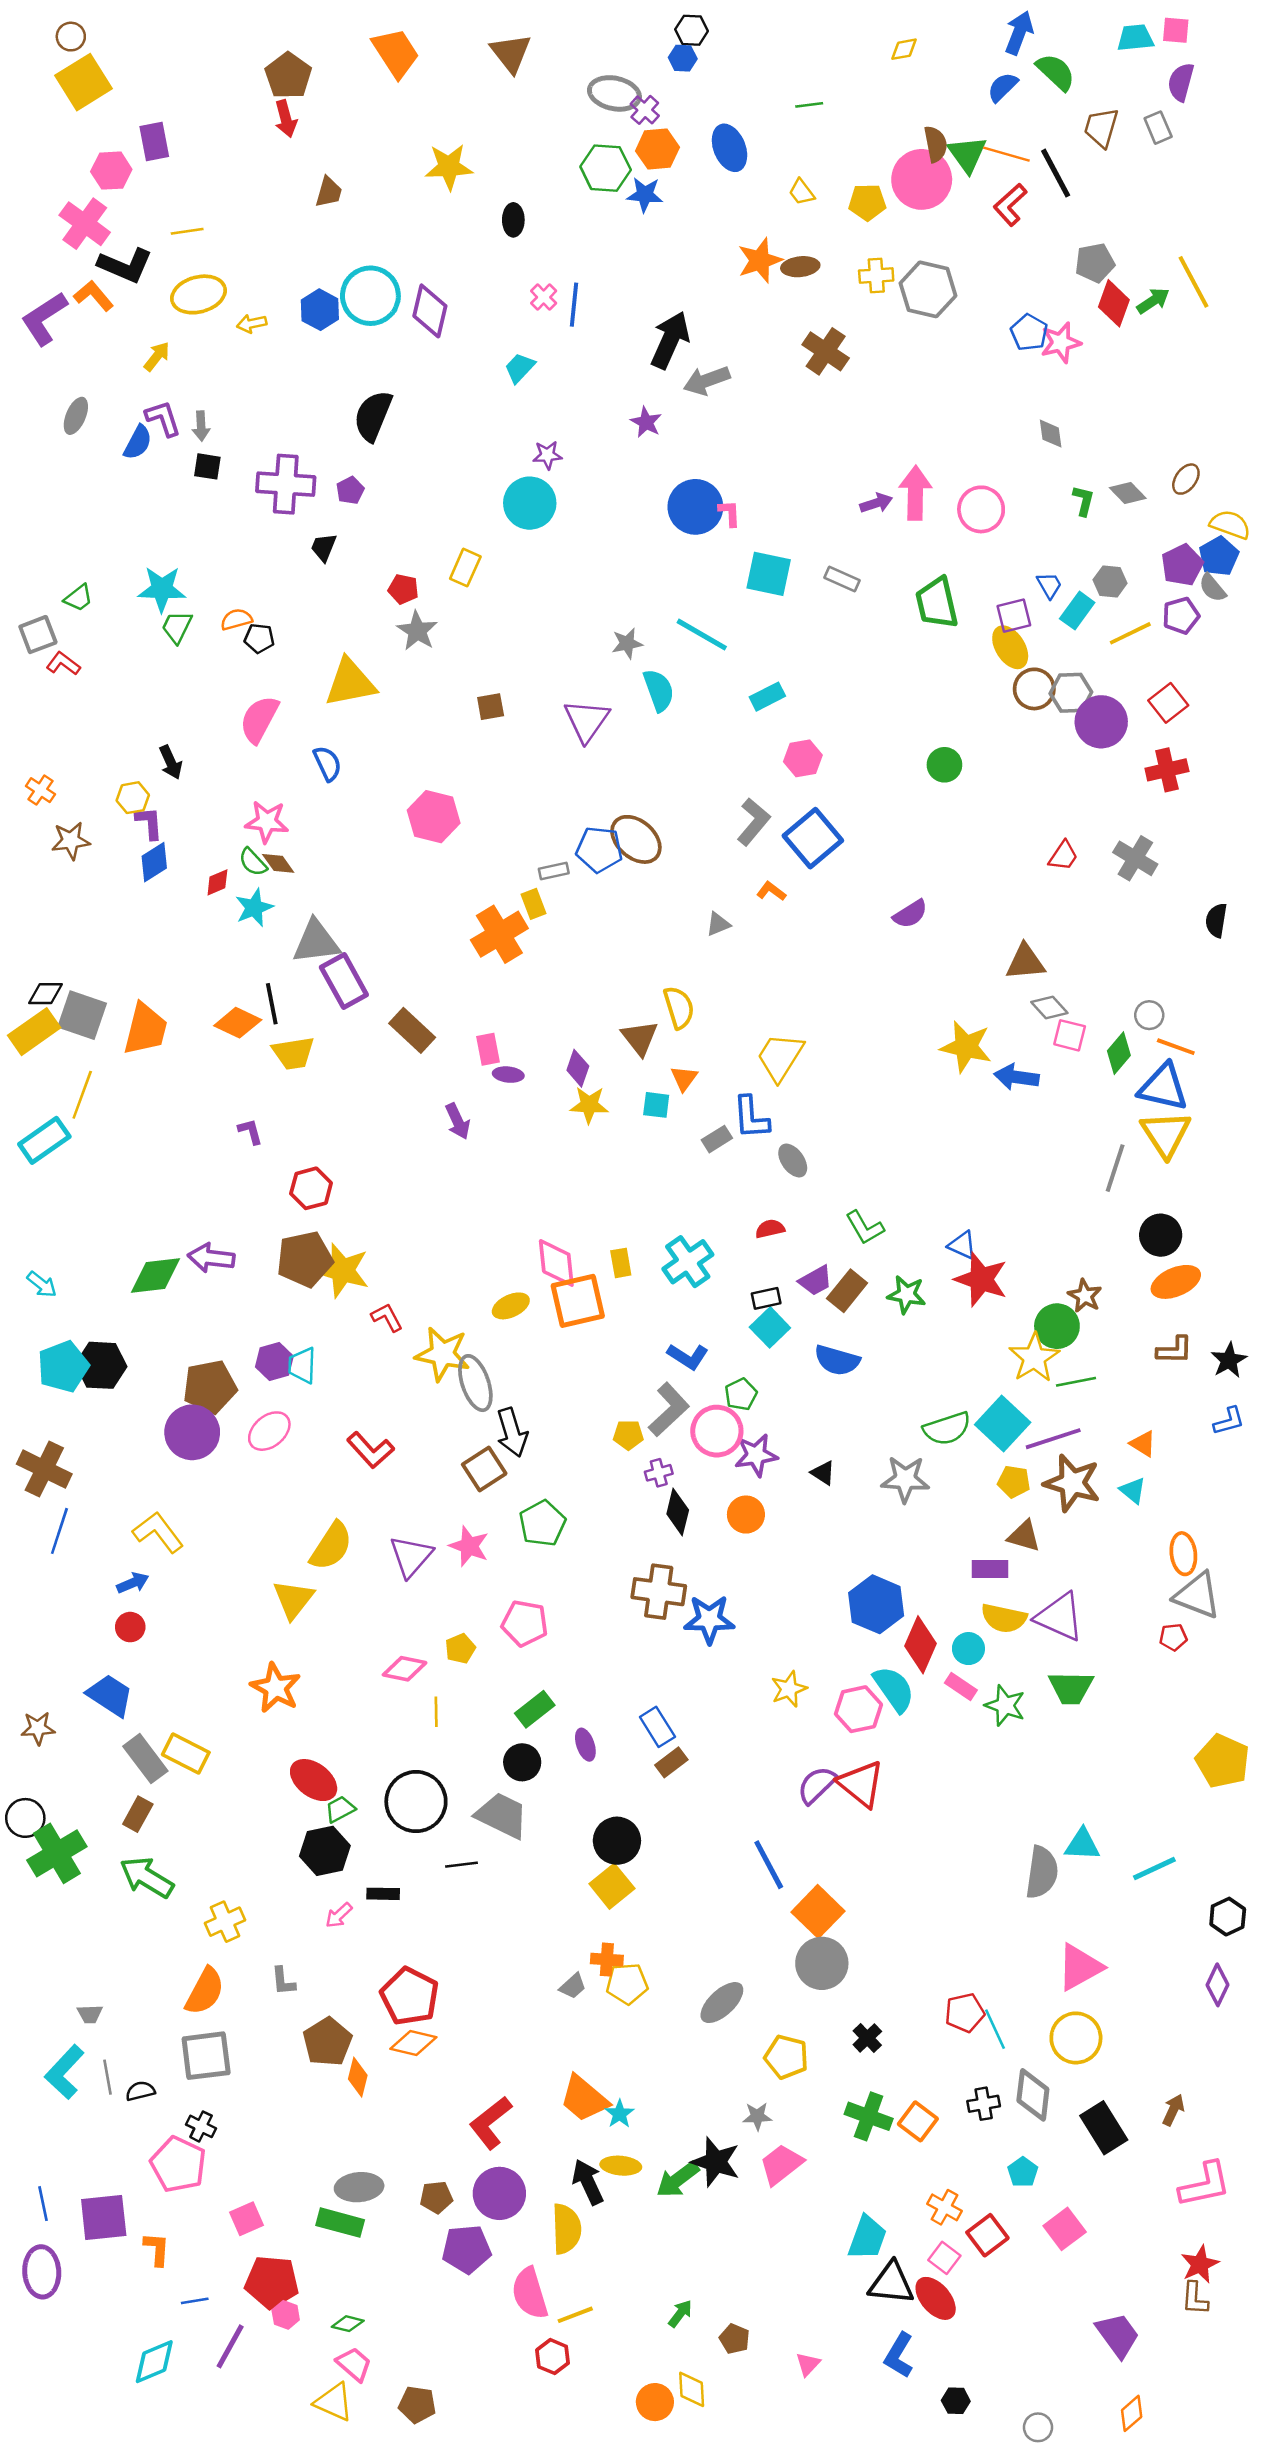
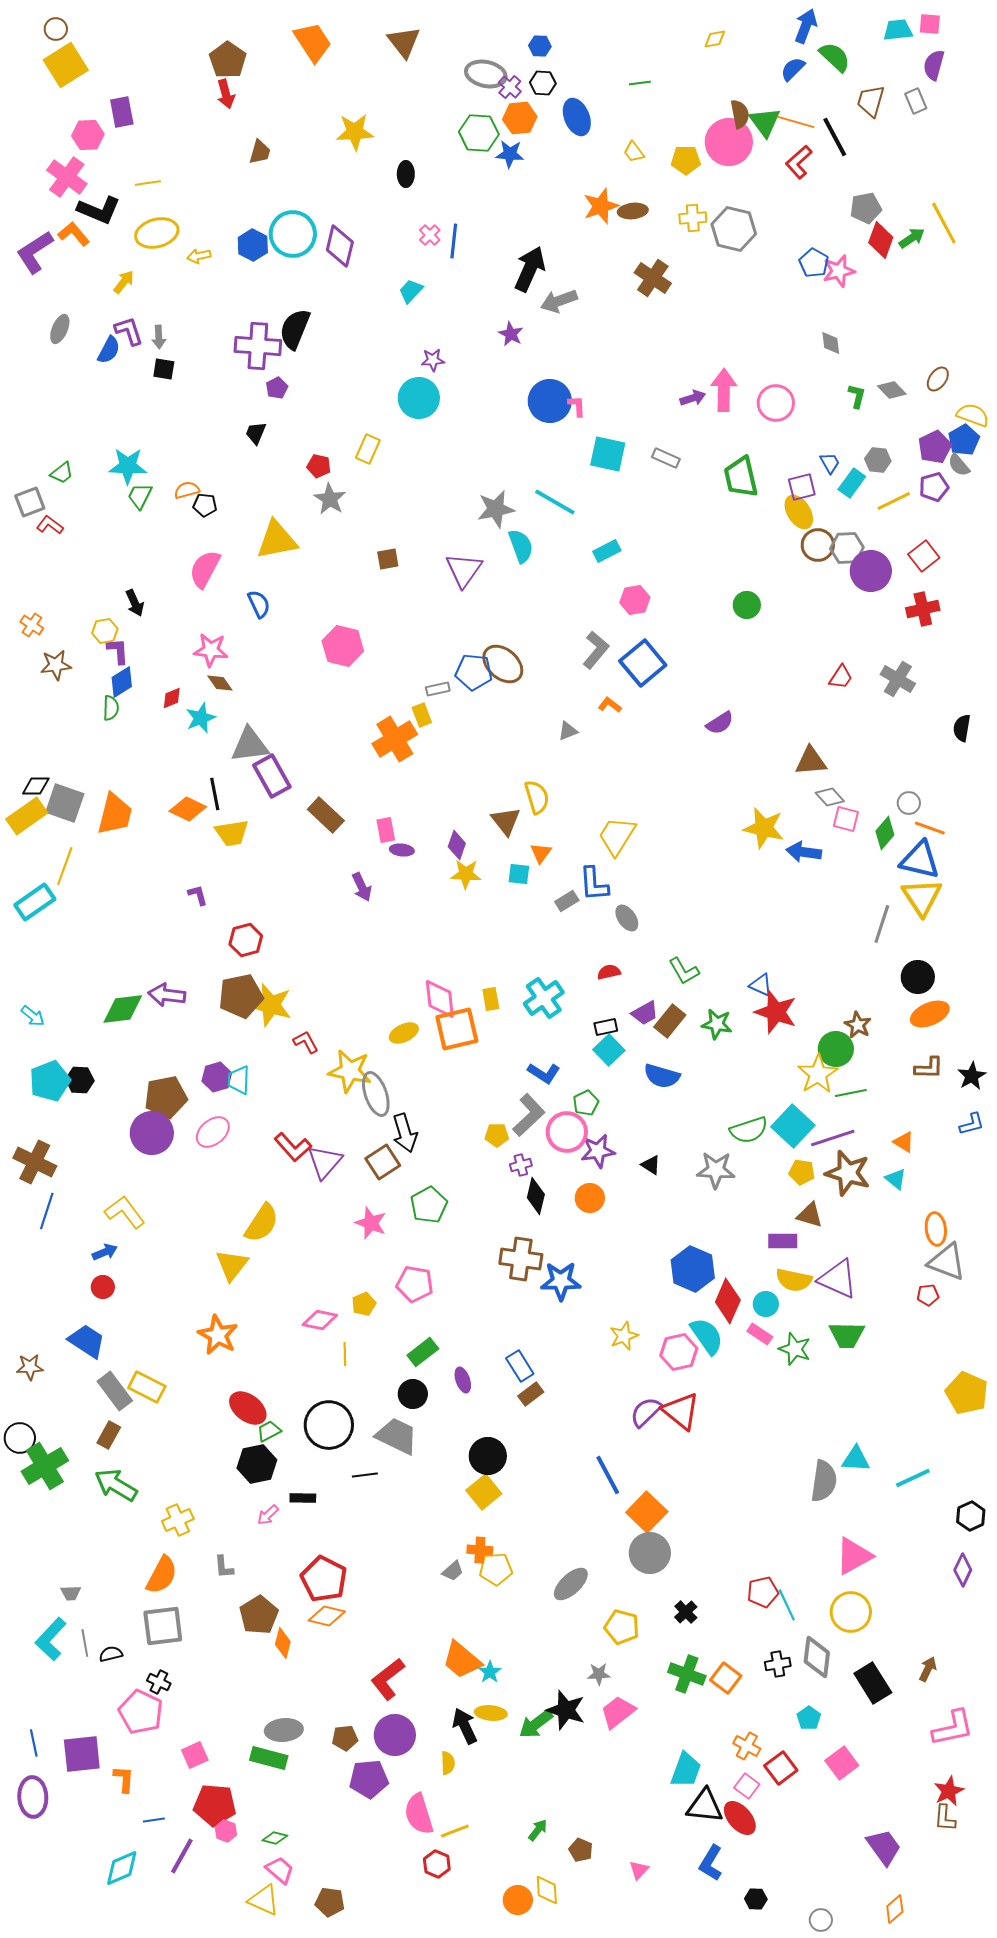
black hexagon: (692, 30) -> (543, 83), moved
purple cross: (286, 484) -> (258, 346), moved
gray star: (627, 643) -> (496, 509), size x1.5
green semicircle: (253, 862) -> (111, 708), moved, turned -135
black hexagon: (101, 1365) -> (80, 1080), size x0.7
purple triangle: (411, 1556) -> (325, 1162), moved
yellow semicircle: (566, 2229) -> (448, 1763), size x0.6

